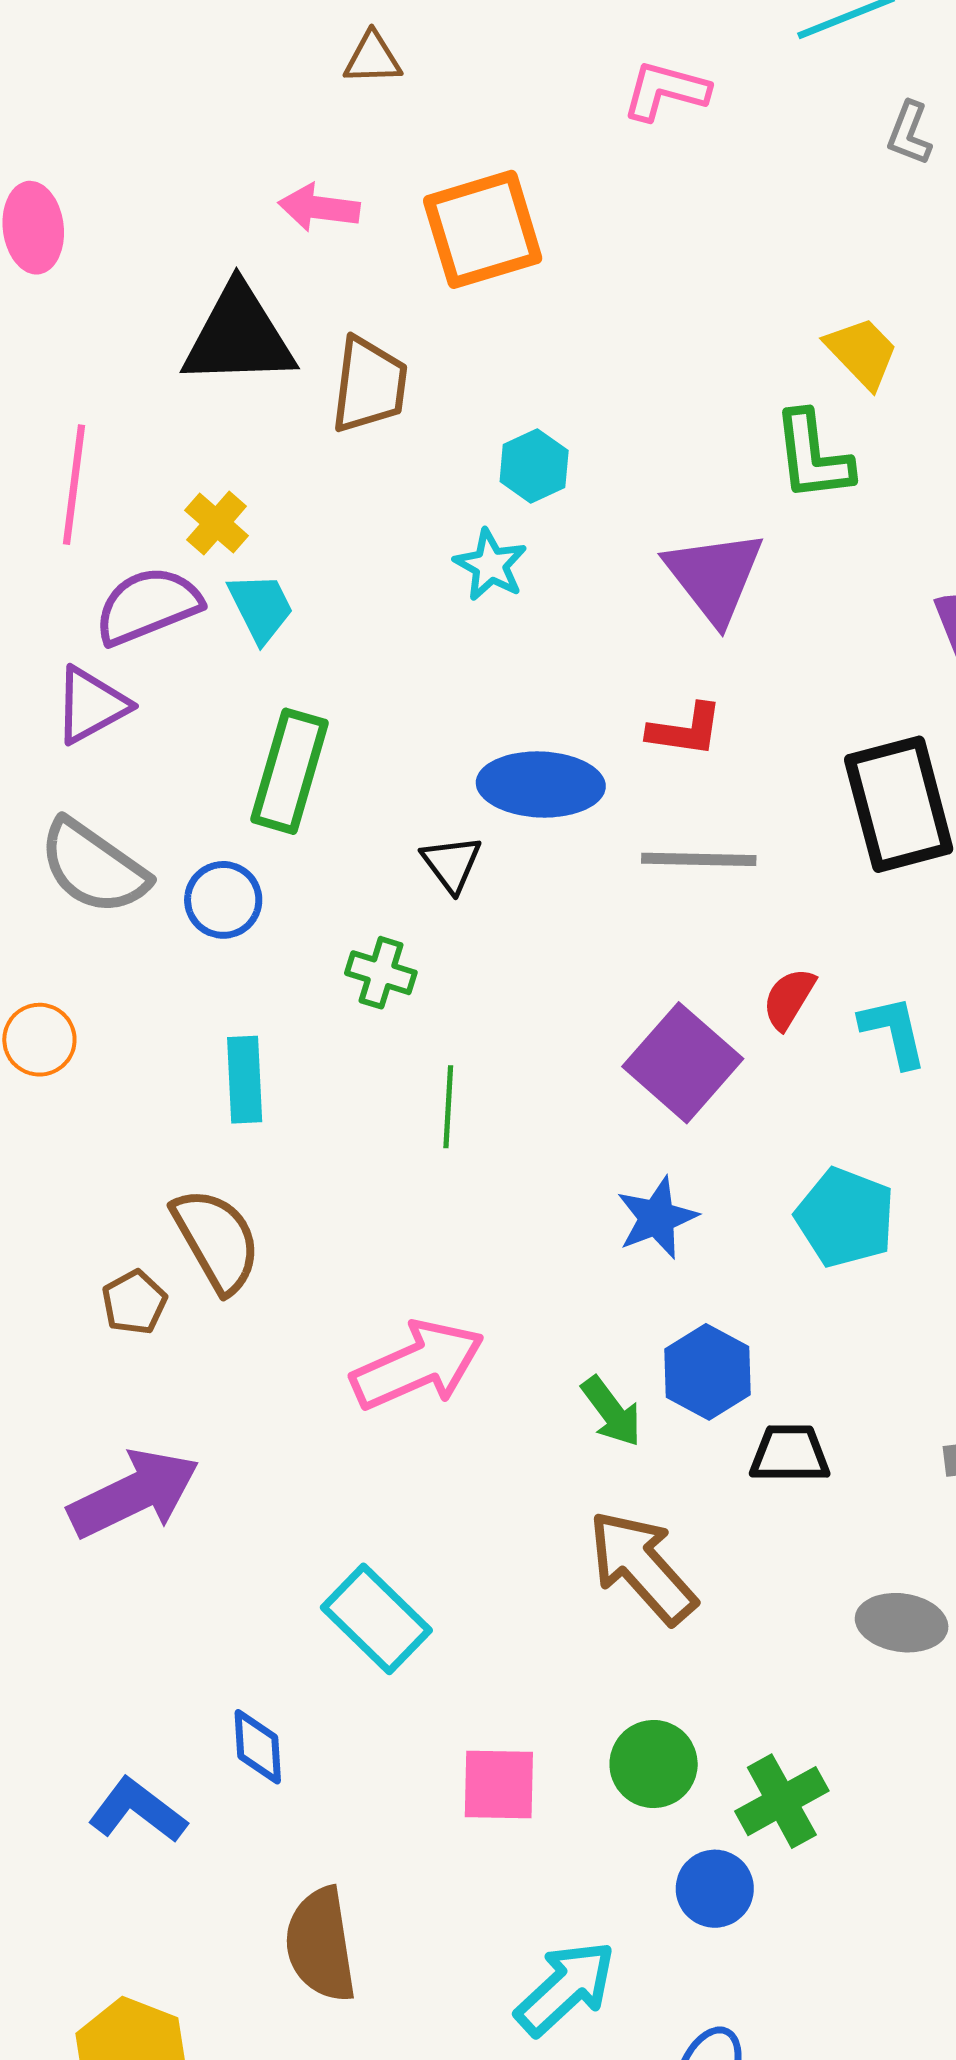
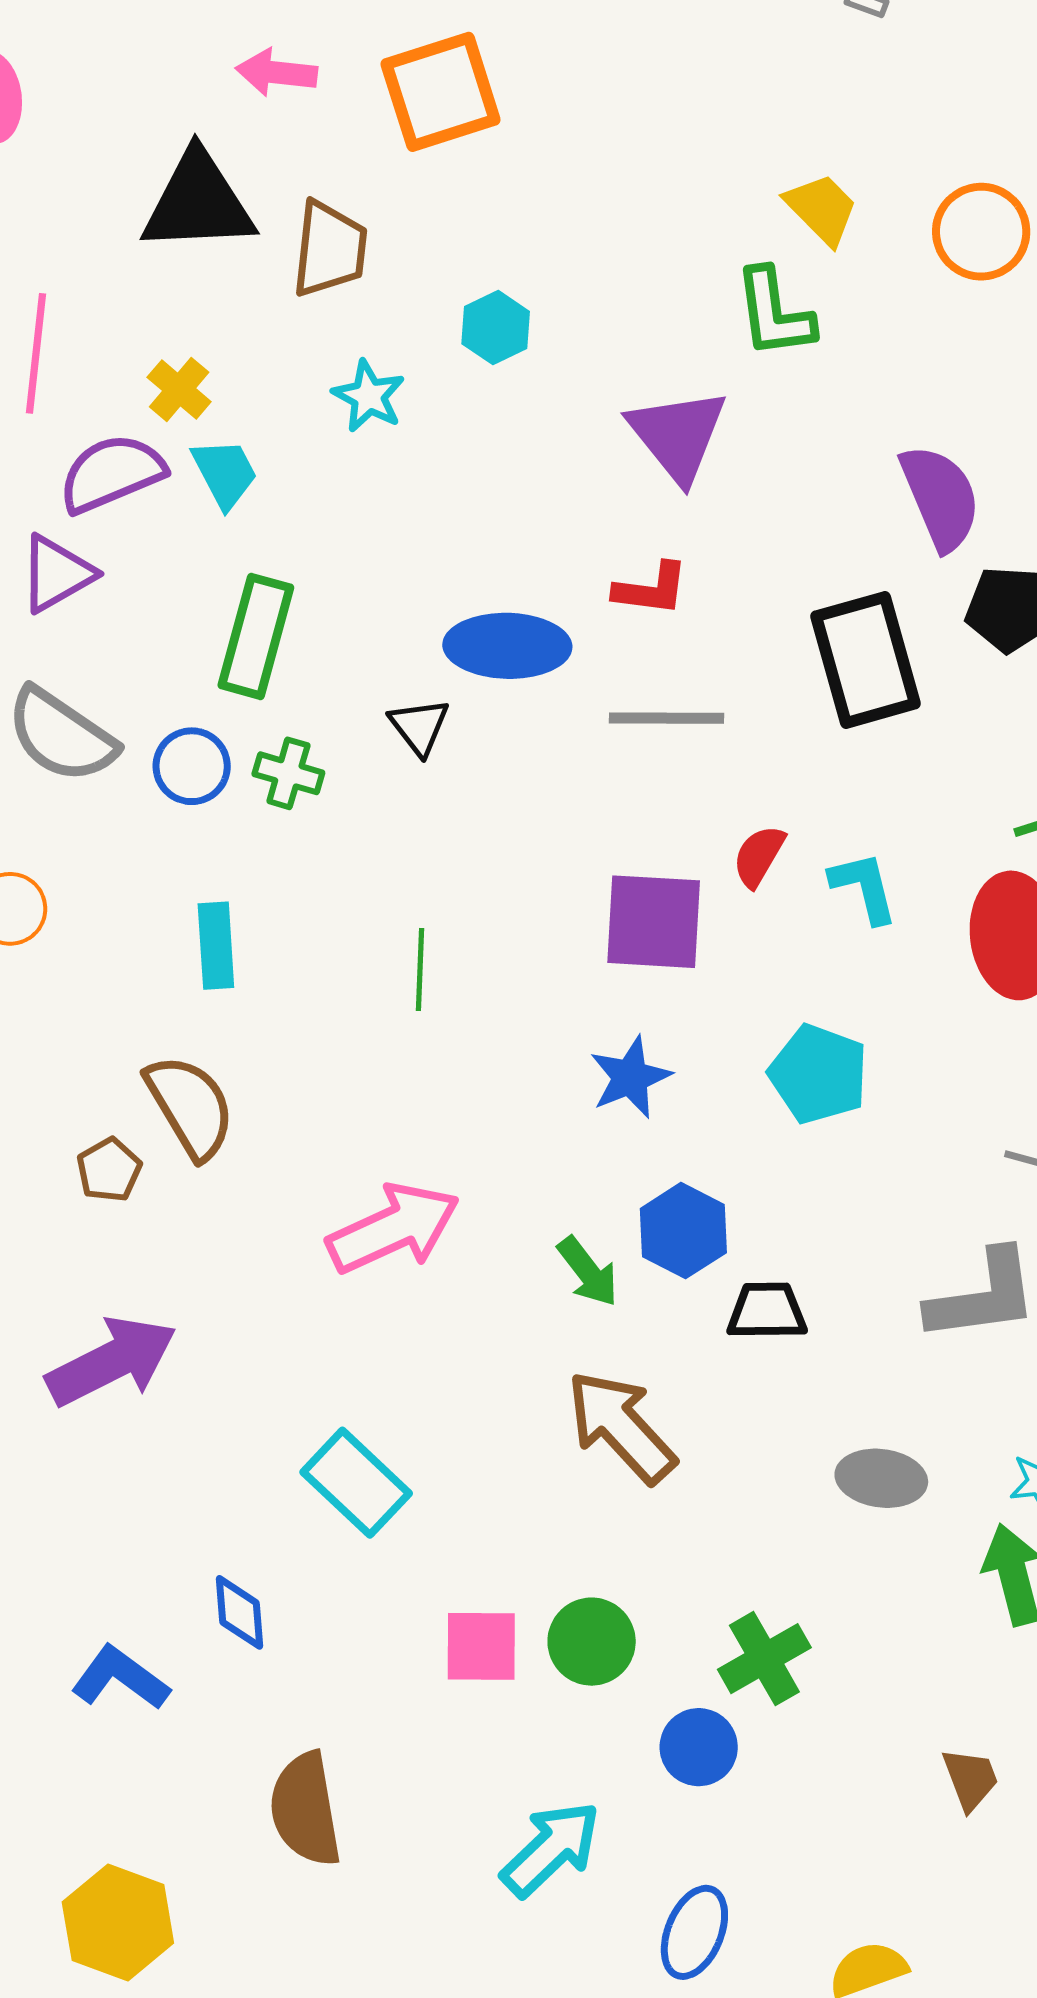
cyan star: (490, 565) -> (369, 396), moved
green cross: (381, 973) -> (288, 773), moved
purple square: (683, 1063) -> (654, 922), turned -37
green circle: (654, 1764) -> (592, 1642), moved

